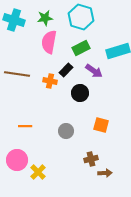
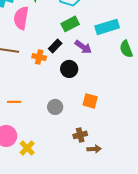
pink semicircle: (49, 42) -> (21, 18), moved

